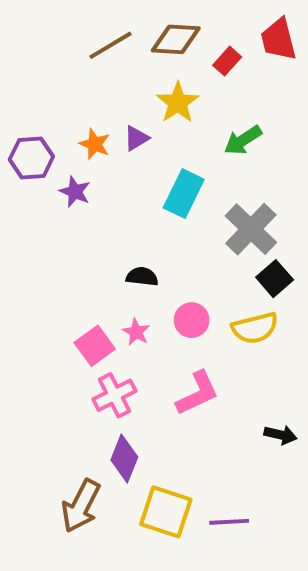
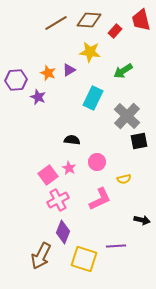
yellow star: (178, 103) -> (90, 52), turned -30
black square: (275, 279) -> (139, 141), turned 30
yellow semicircle: (255, 328) -> (124, 179), moved, size x0.6
purple line: (229, 522) -> (116, 246), moved

